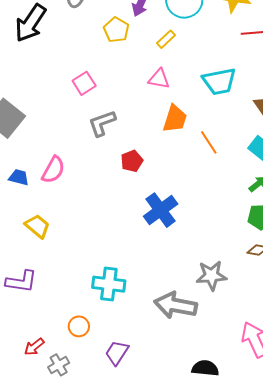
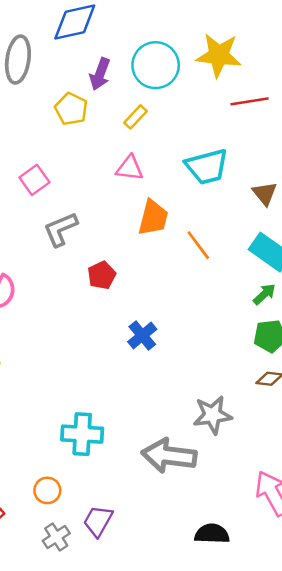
blue cross: (161, 210) -> (142, 335), size x0.7
gray cross: (59, 365) -> (56, 537), moved

